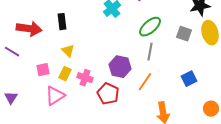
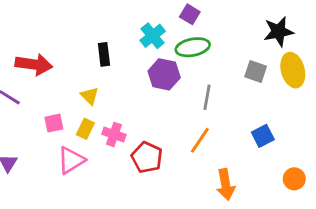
black rectangle: (62, 22) -> (104, 54), moved
green ellipse: (150, 27) -> (193, 47), moved, turned 30
purple hexagon: (120, 67) -> (164, 74), moved

